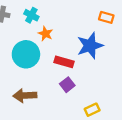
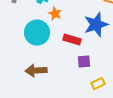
purple square: (67, 85) -> (84, 62), moved, turned 32

